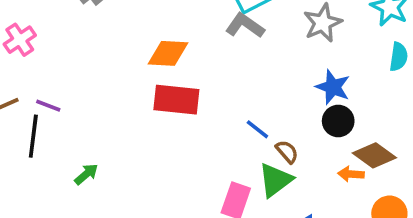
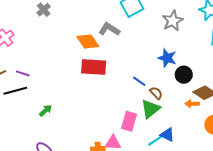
gray L-shape: (245, 25) -> (109, 29), moved
orange diamond: (168, 53) -> (88, 41), turned 55
blue star: (333, 87) -> (167, 58), moved
black line: (33, 136) -> (15, 91), turned 70

